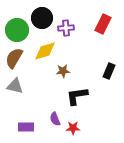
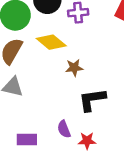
yellow diamond: (45, 51) -> (51, 42), turned 55

